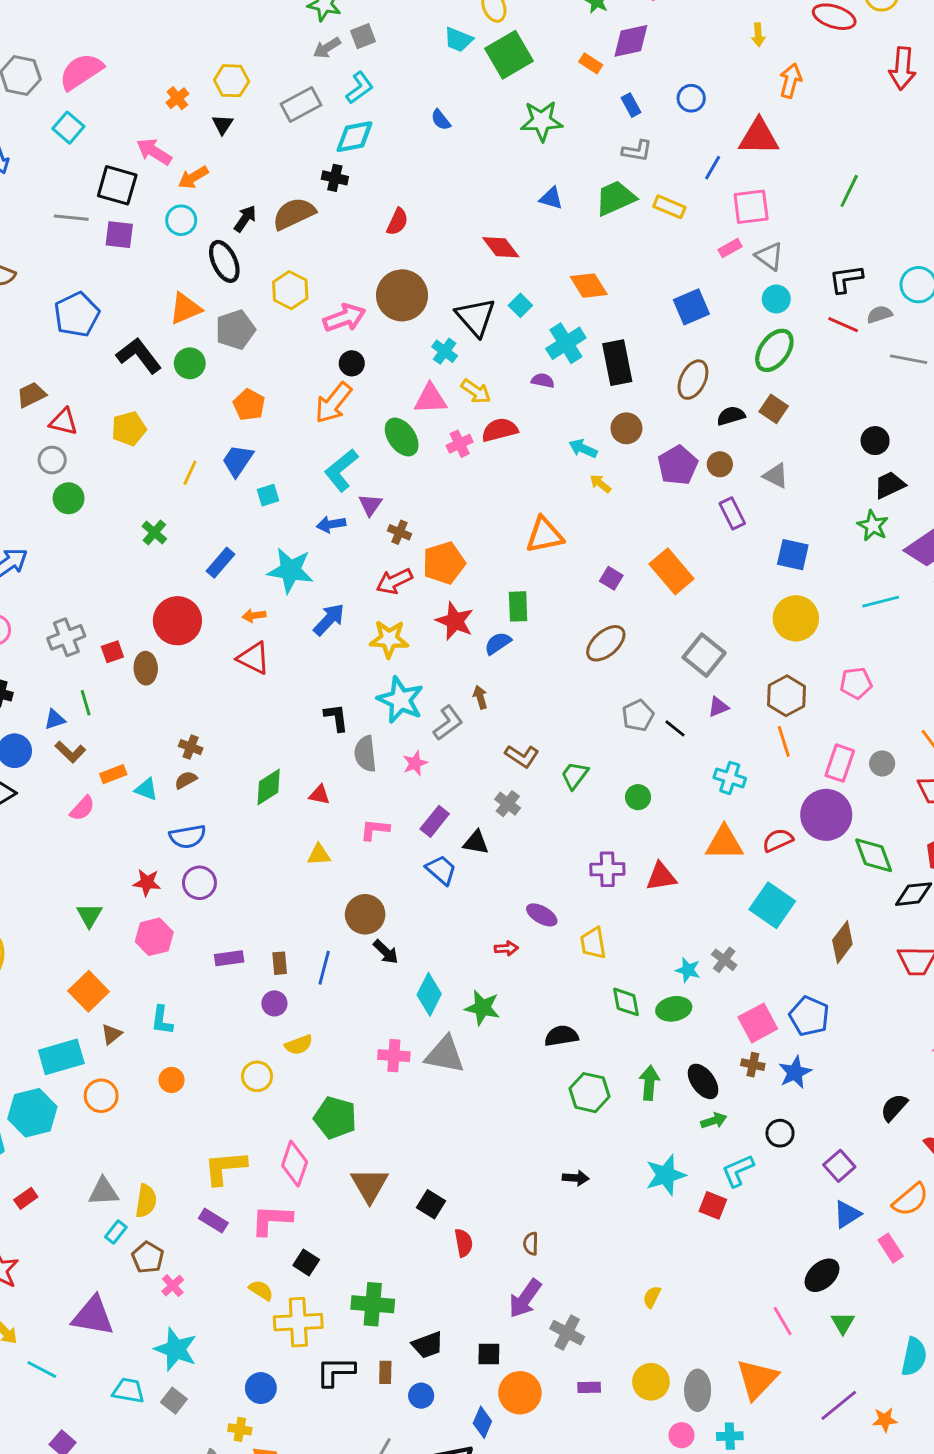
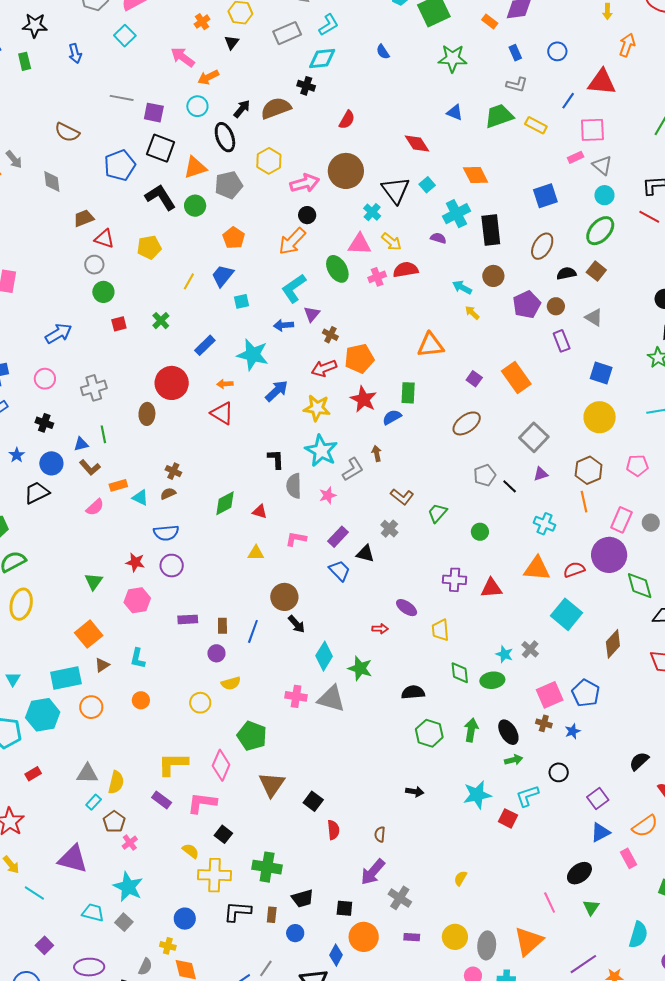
black square: (117, 185) -> (161, 148), moved
red square: (112, 652) -> (119, 324), moved
blue star: (795, 1072) -> (573, 731), size x0.7

